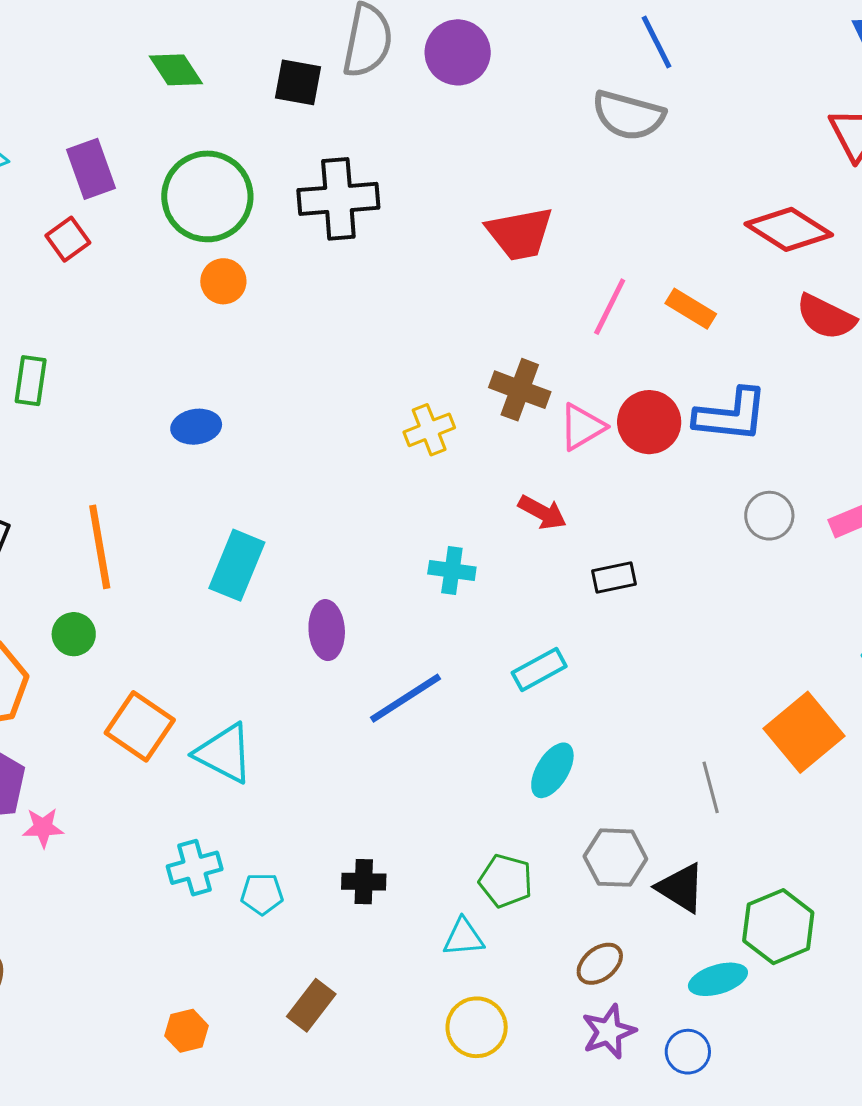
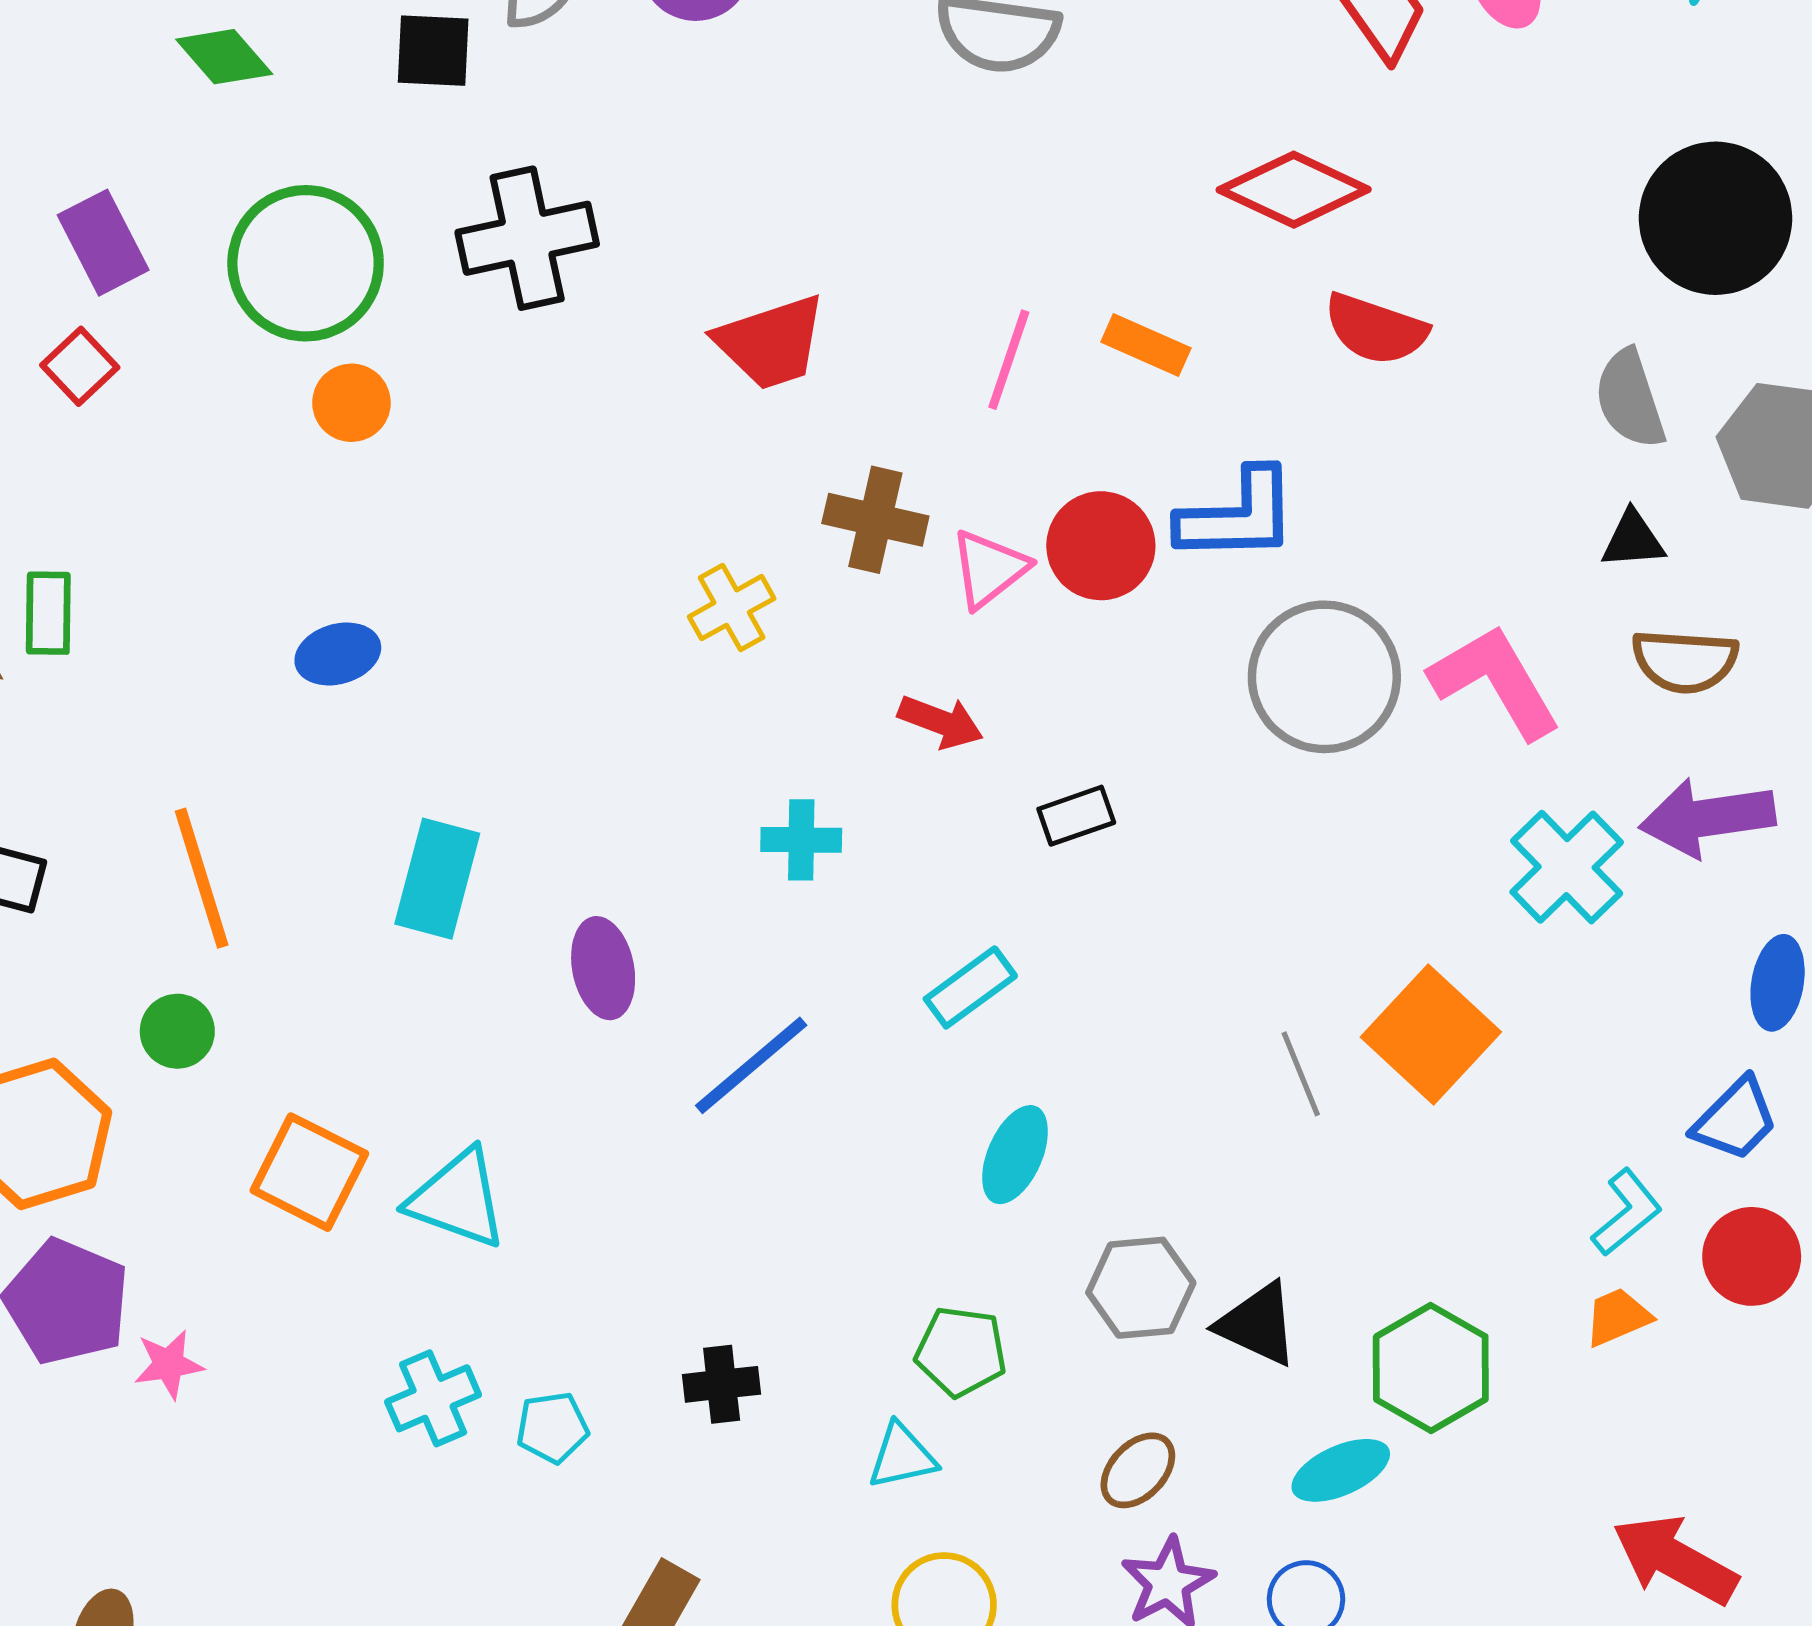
red trapezoid: (520, 234) -> (771, 342), moved
gray circle: (769, 516) -> (1324, 677), size x1.8
gray line: (711, 787) -> (1301, 1074), moved

